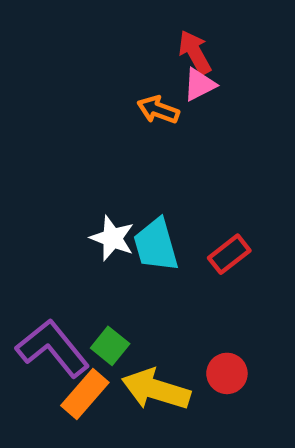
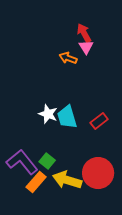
pink triangle: (199, 85) -> (86, 47), turned -35
red circle: (227, 373) -> (98, 173), size x1.8

